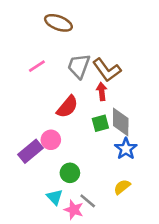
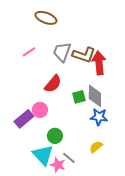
brown L-shape: (107, 70) -> (84, 55), turned -35
red arrow: (102, 92) -> (99, 63), moved, size x1.6
blue star: (126, 149) -> (99, 117), turned -30
cyan triangle: (55, 197) -> (43, 155), size x1.6

